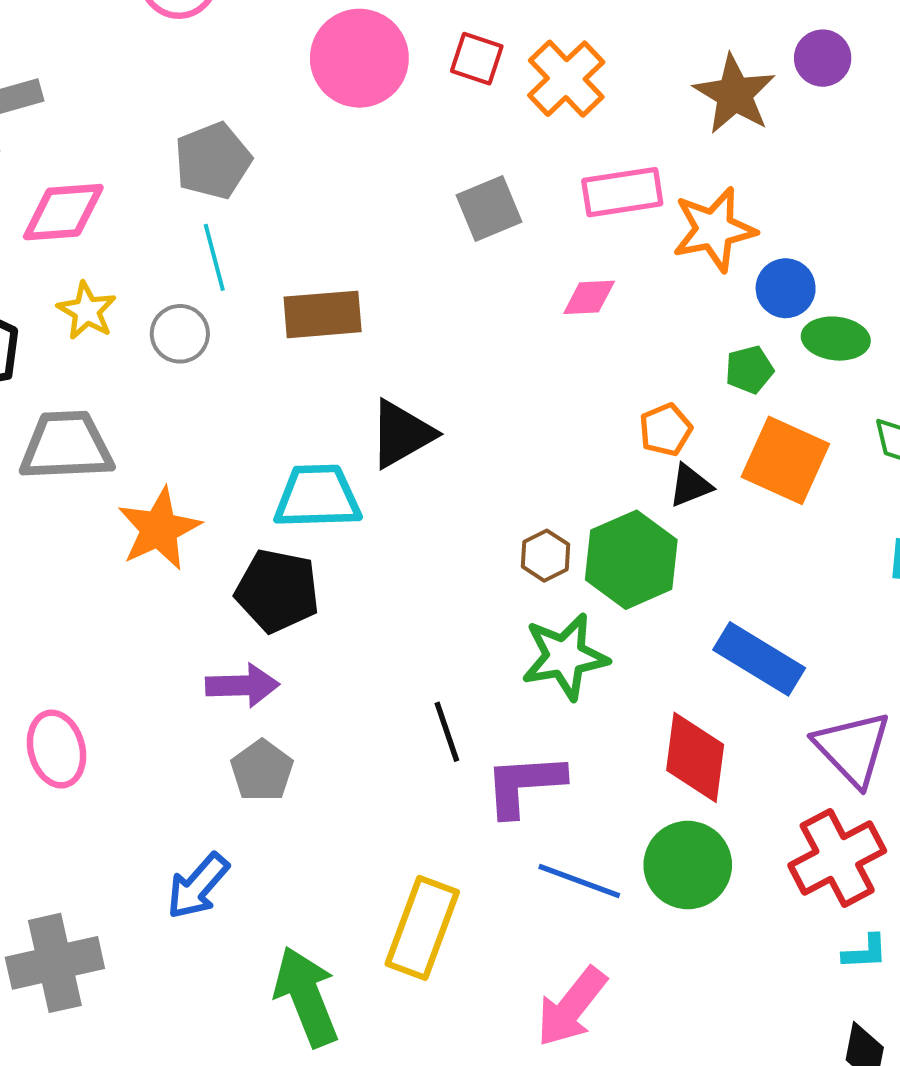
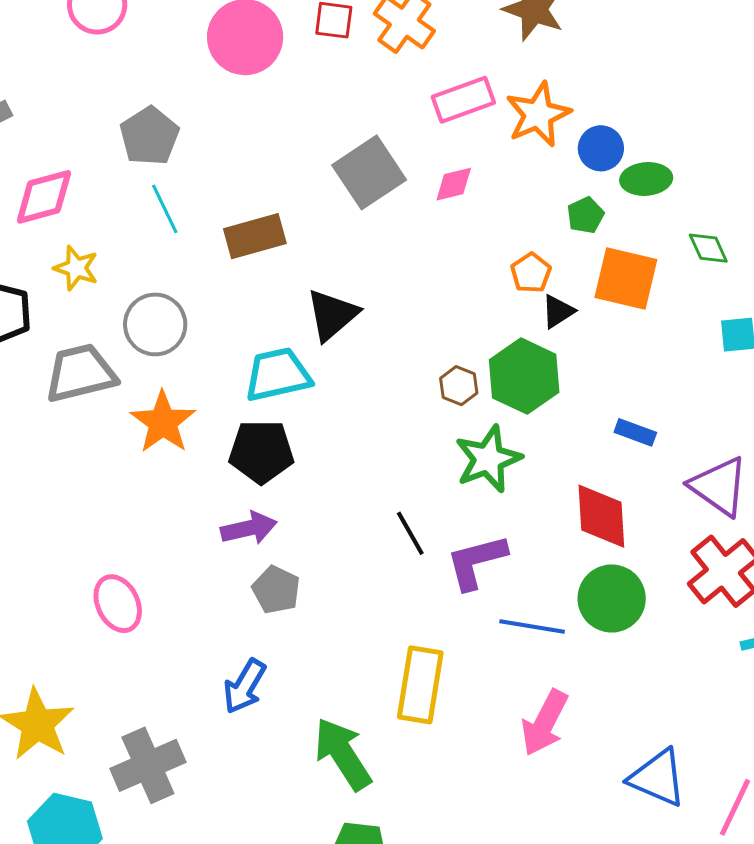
gray square: (489, 208) -> (369, 172), moved, size x1.4
gray circle: (180, 334) -> (155, 324), moved, size x1.4
blue rectangle: (759, 659) -> (635, 432), size x0.6

